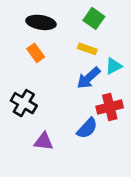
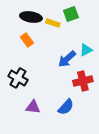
green square: (94, 18) -> (71, 14), turned 35
yellow rectangle: (87, 49) -> (53, 23), moved
blue semicircle: (87, 128) -> (66, 107), moved

